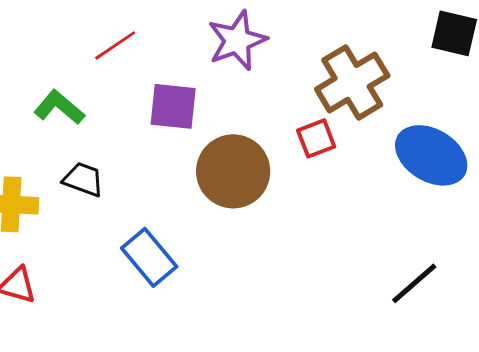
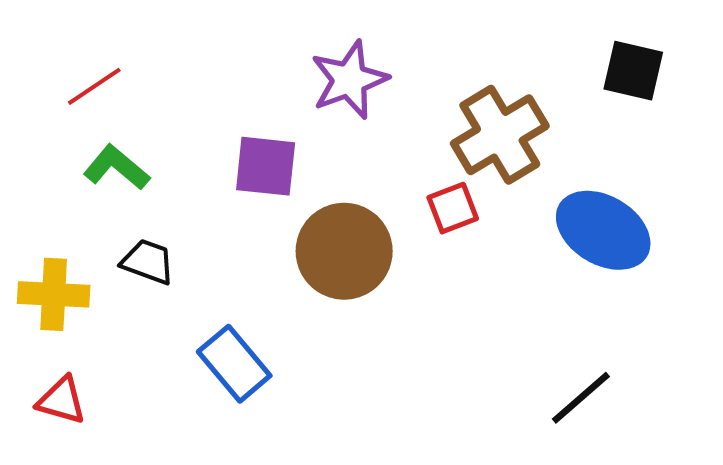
red line: (115, 45) -> (94, 86), moved

